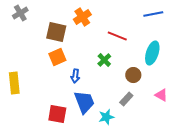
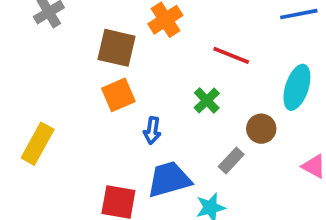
yellow rectangle: (14, 83) -> (38, 144), turned 35
gray rectangle: (126, 99) -> (231, 161), moved
blue trapezoid: (84, 102) -> (169, 179), turned -85

